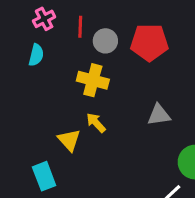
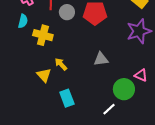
yellow cross: (93, 80) -> (43, 35), moved
cyan rectangle: (44, 176) -> (67, 98), moved

